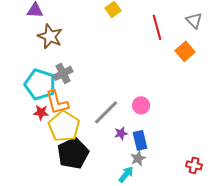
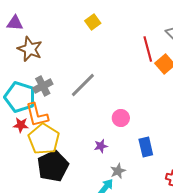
red line: (157, 27) -> (148, 49), moved
gray line: (106, 112) -> (83, 85), moved
blue rectangle: (140, 140) -> (146, 147), moved

